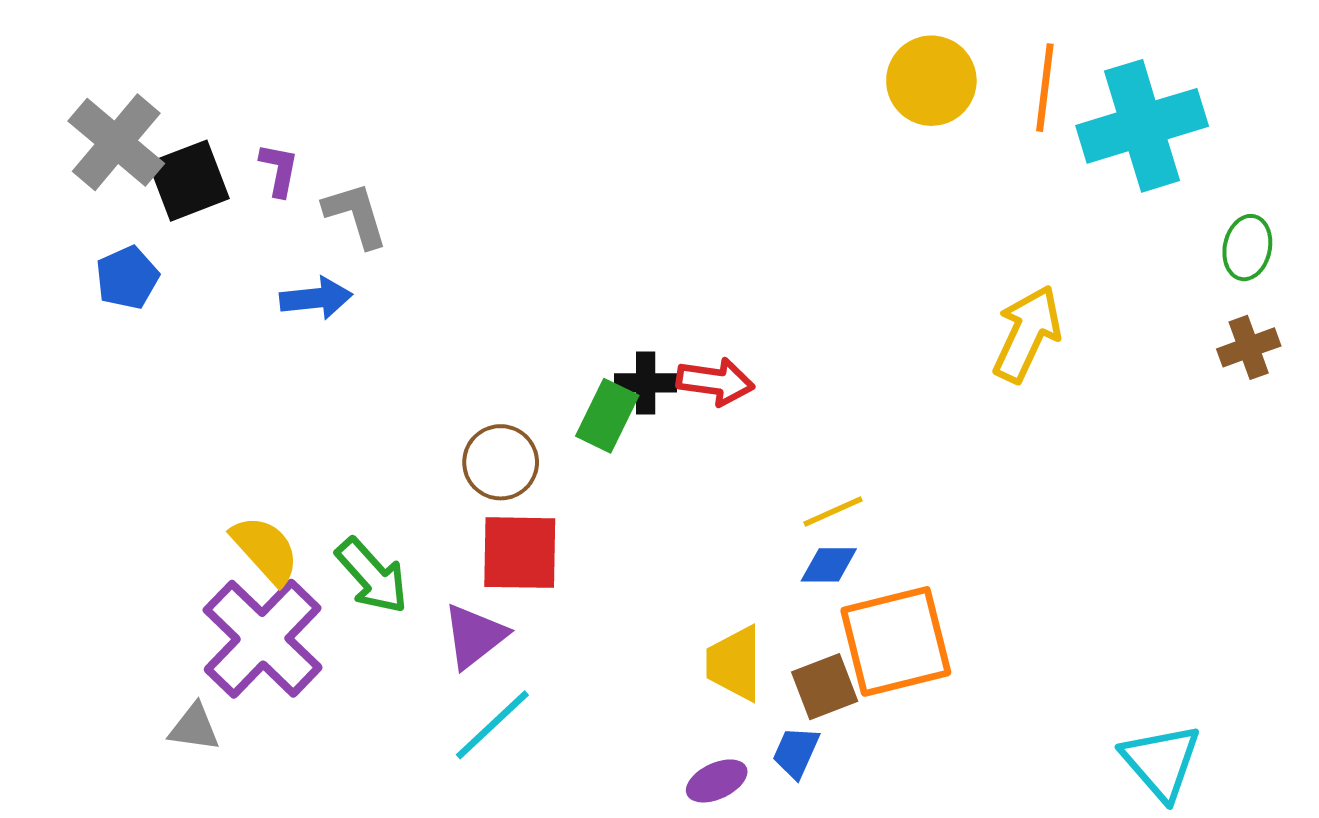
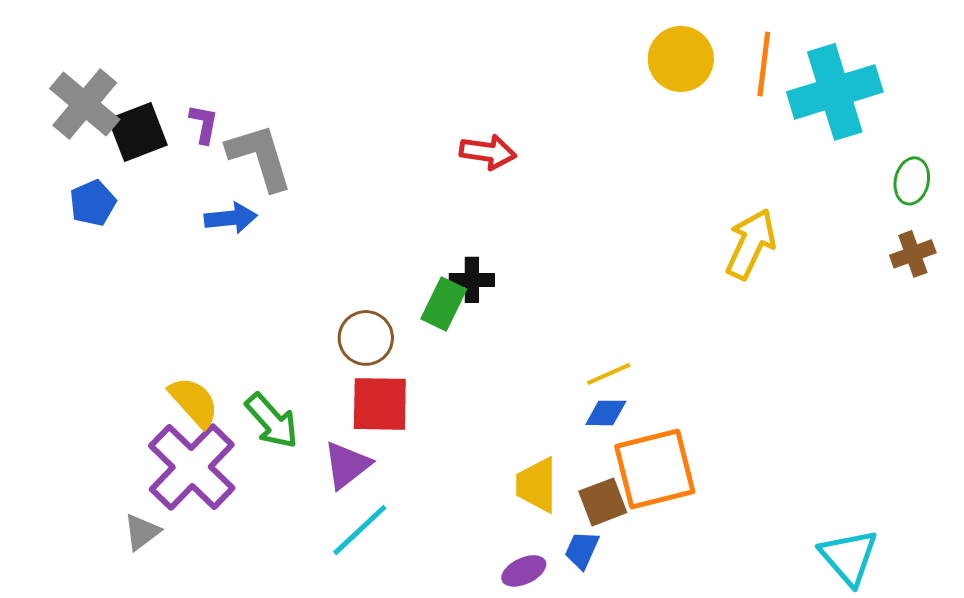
gray L-shape: (356, 215) -> (260, 157), size x1.4
red arrow: (715, 382) -> (488, 152), moved
gray triangle: (194, 728) -> (142, 532), turned -45

